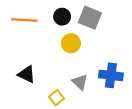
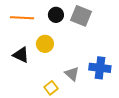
yellow circle: (71, 43) -> (45, 44), moved
black triangle: (27, 74) -> (21, 55), moved

